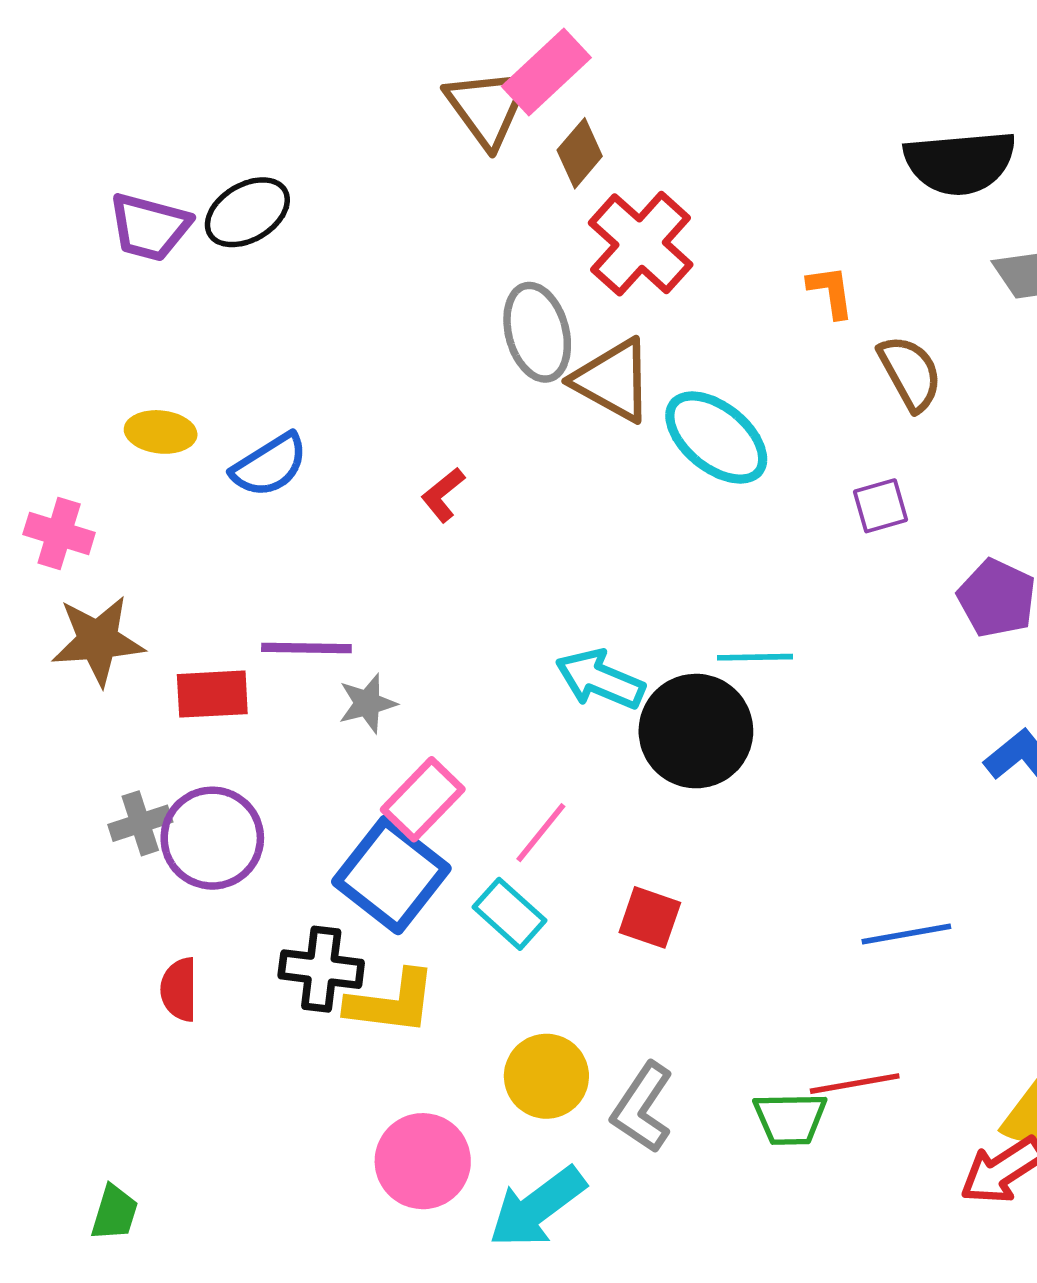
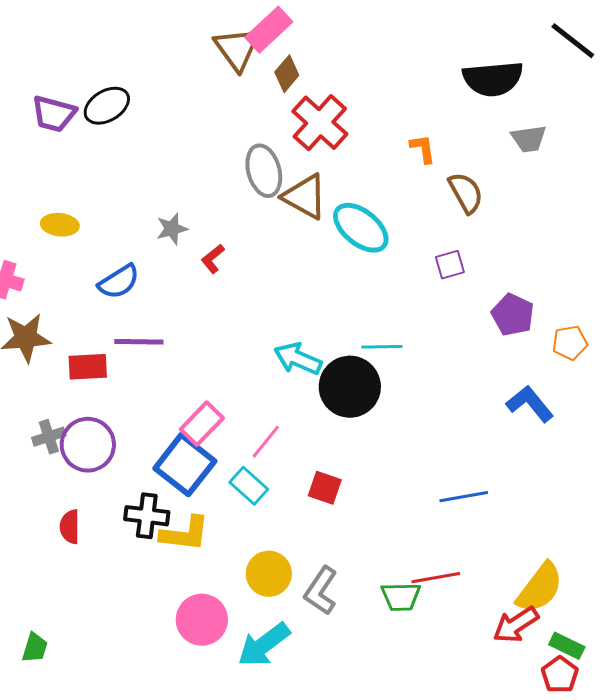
blue semicircle: (270, 465) -> (119, 282), moved
gray star: (367, 703) -> (172, 229), moved

